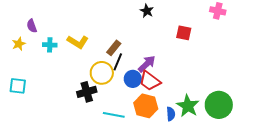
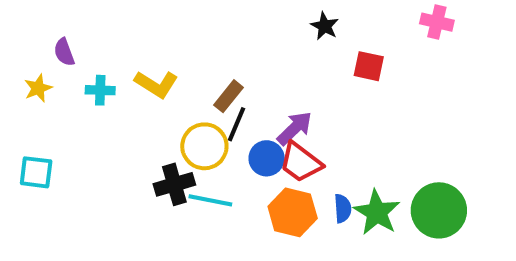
black star: (147, 11) -> (325, 26), moved
blue semicircle: (171, 114) -> (343, 208), moved
cyan line: (114, 115) -> (210, 200), moved

